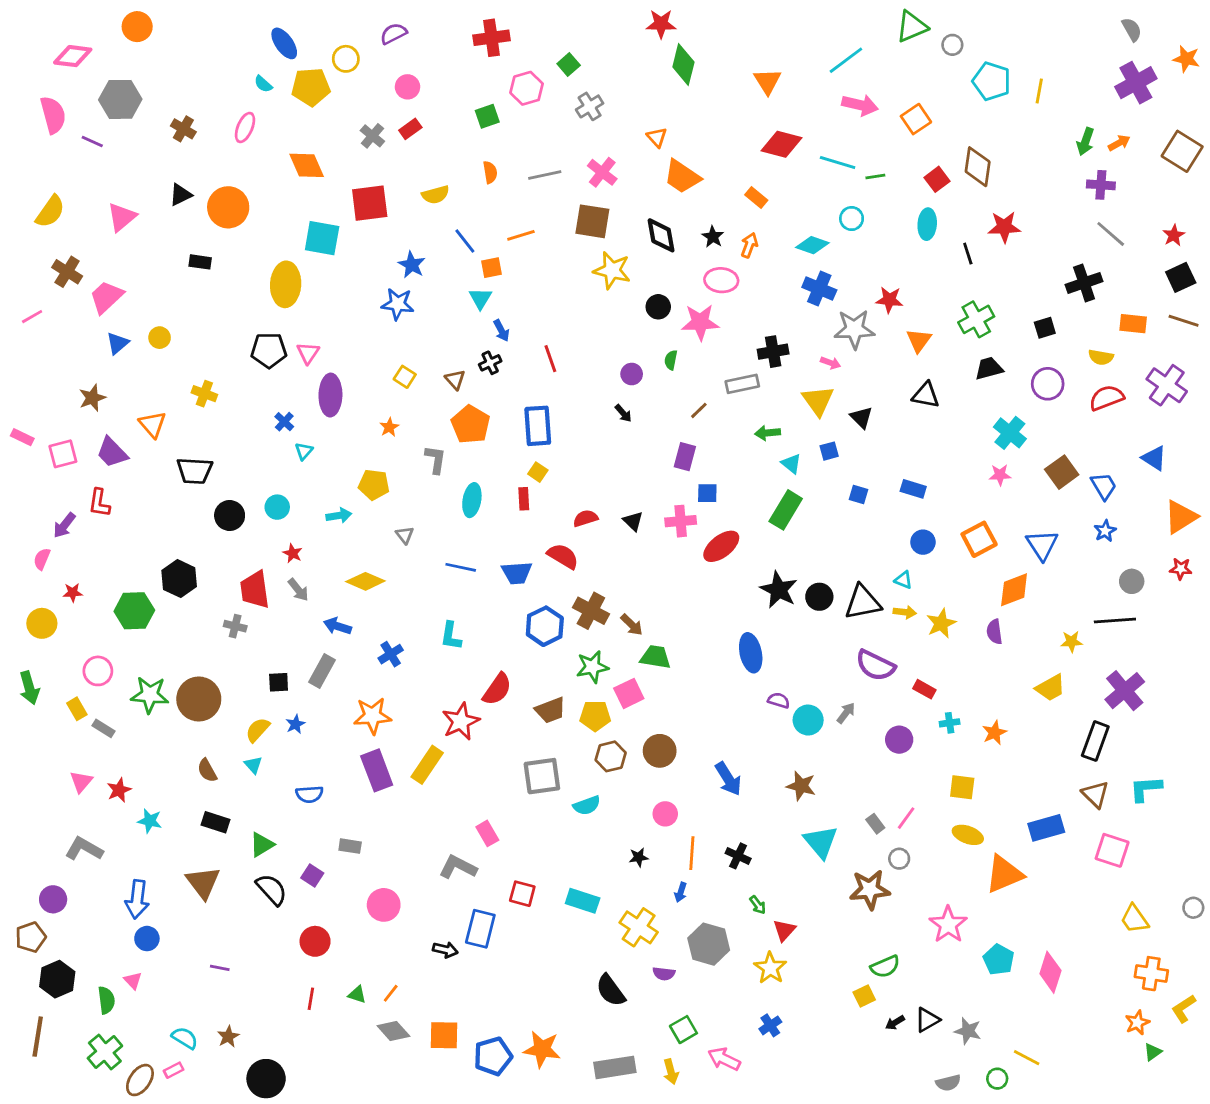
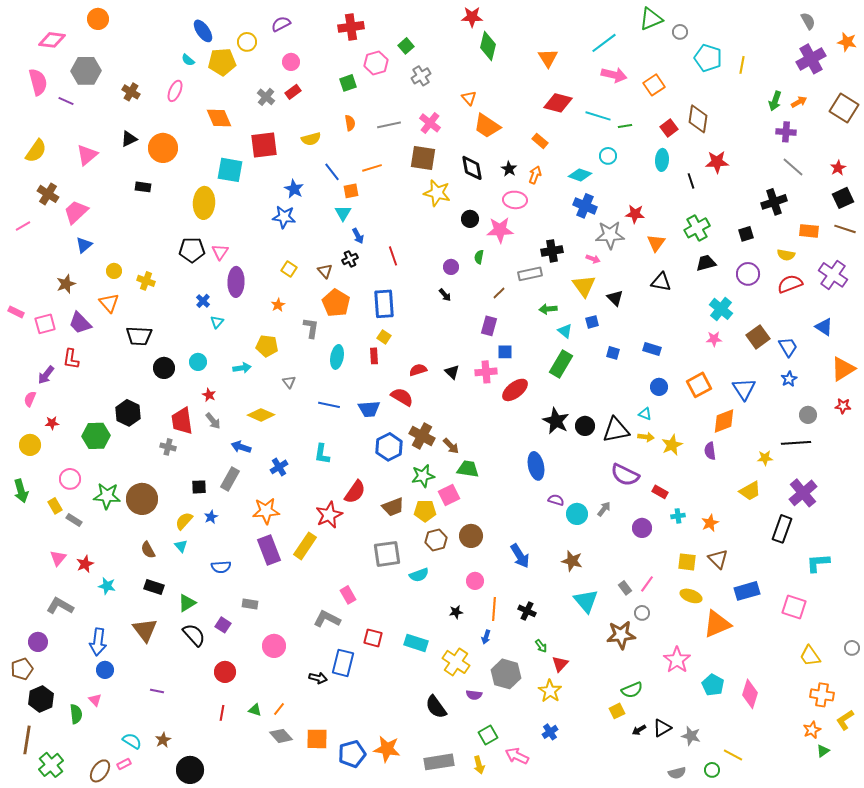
yellow circle: (160, 338) -> (114, 271), moved
brown triangle: (1095, 794) -> (718, 559), moved
green cross: (105, 1052) -> (51, 765), moved

